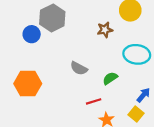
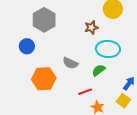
blue circle: (32, 34) -> (27, 46), moved
cyan ellipse: (137, 54) -> (108, 49), moved
orange hexagon: (28, 84) -> (44, 79), moved

